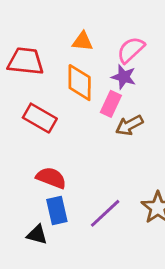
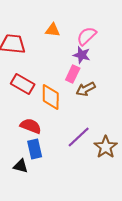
orange diamond: (80, 83) -> (51, 97), moved
purple line: (105, 213) -> (79, 137), moved

